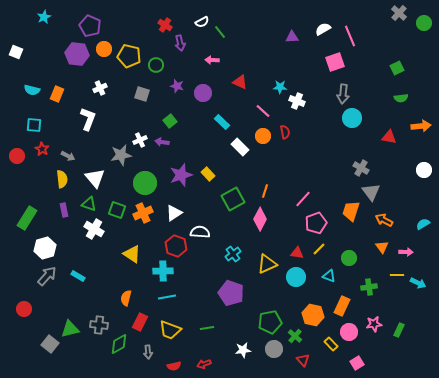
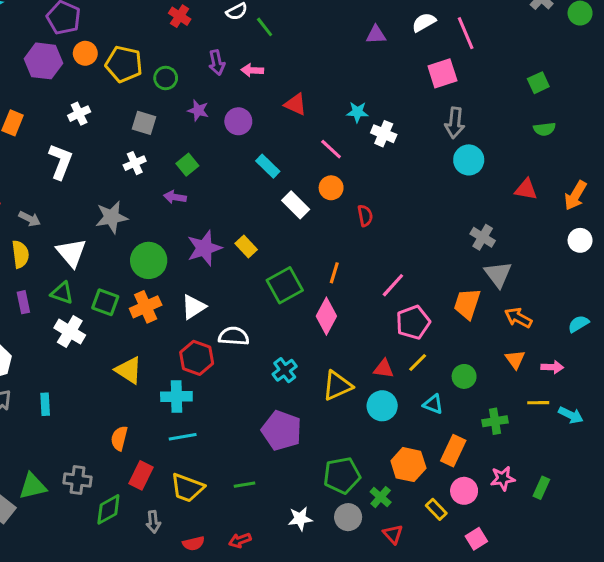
purple arrow: (180, 43) -> (217, 63), moved
orange arrow: (421, 126) -> (575, 196), moved, turned 126
red semicircle: (285, 132) -> (365, 216), moved
white cross: (140, 140) -> (135, 163), moved
cyan rectangle: (78, 276) -> (45, 404), turned 56

